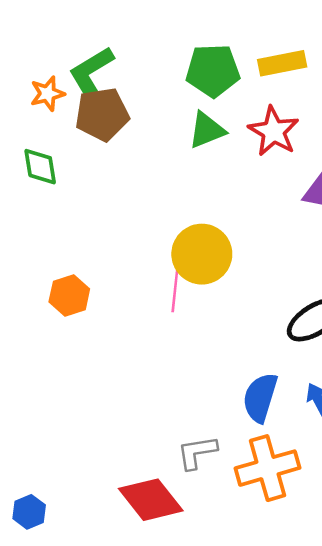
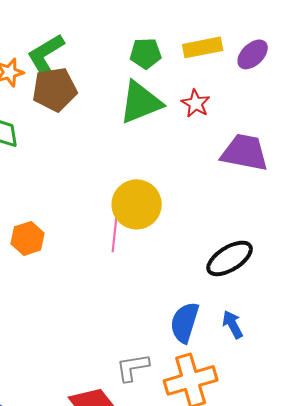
green pentagon: (213, 71) -> (146, 53), size x0.7
green triangle: (207, 130) -> (141, 102), size x1.4
red star: (274, 131) -> (196, 103), size x0.7

